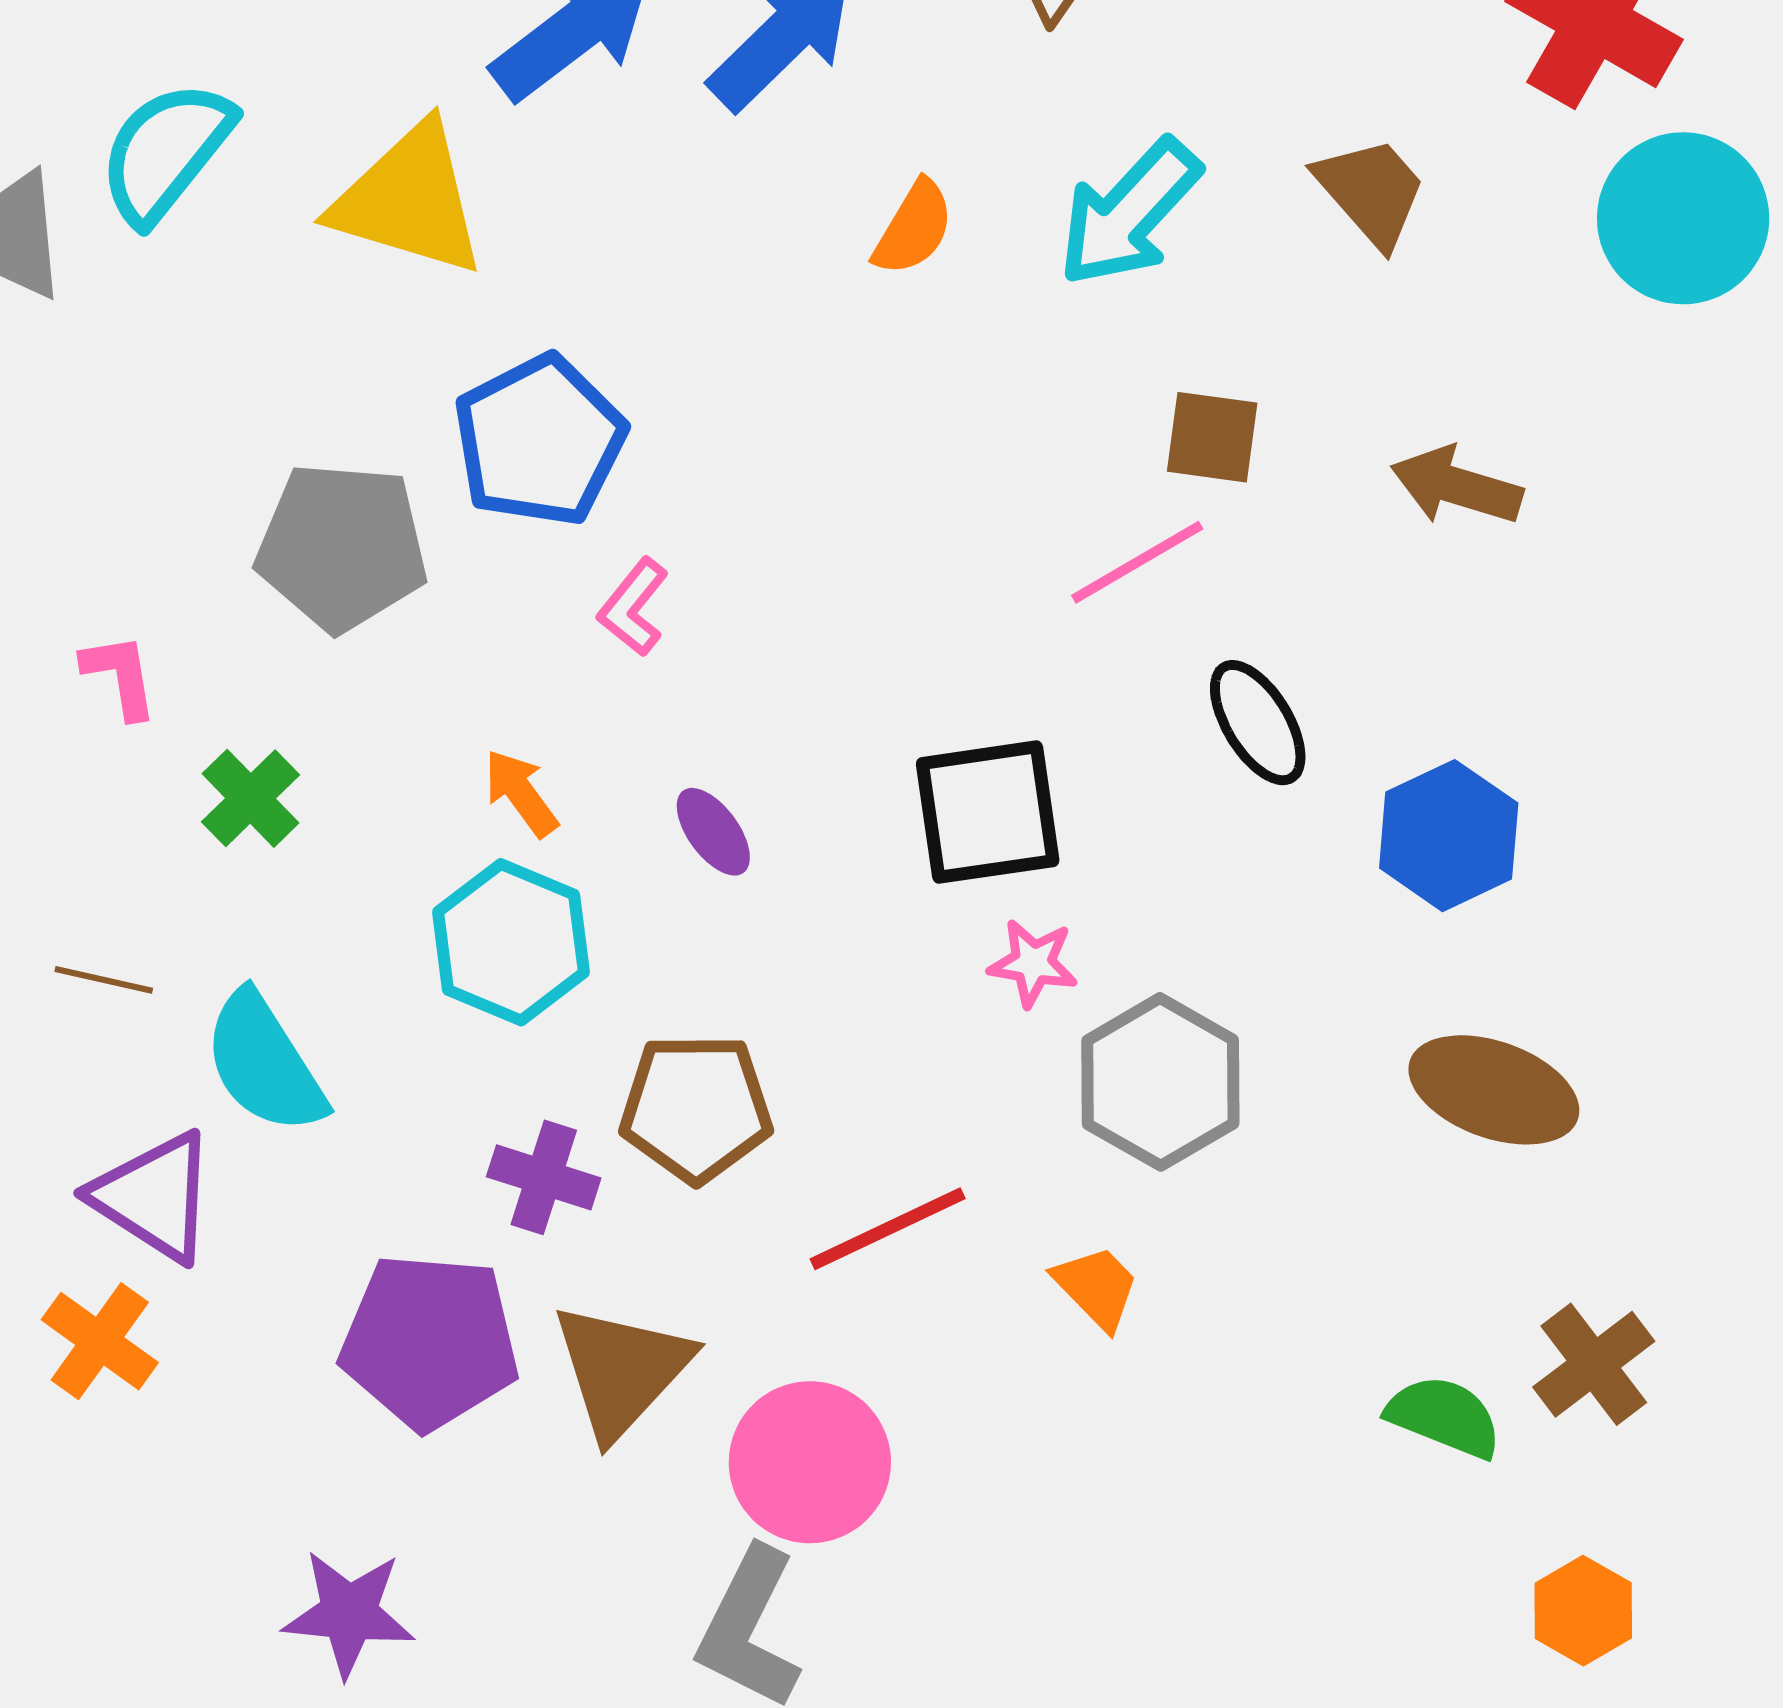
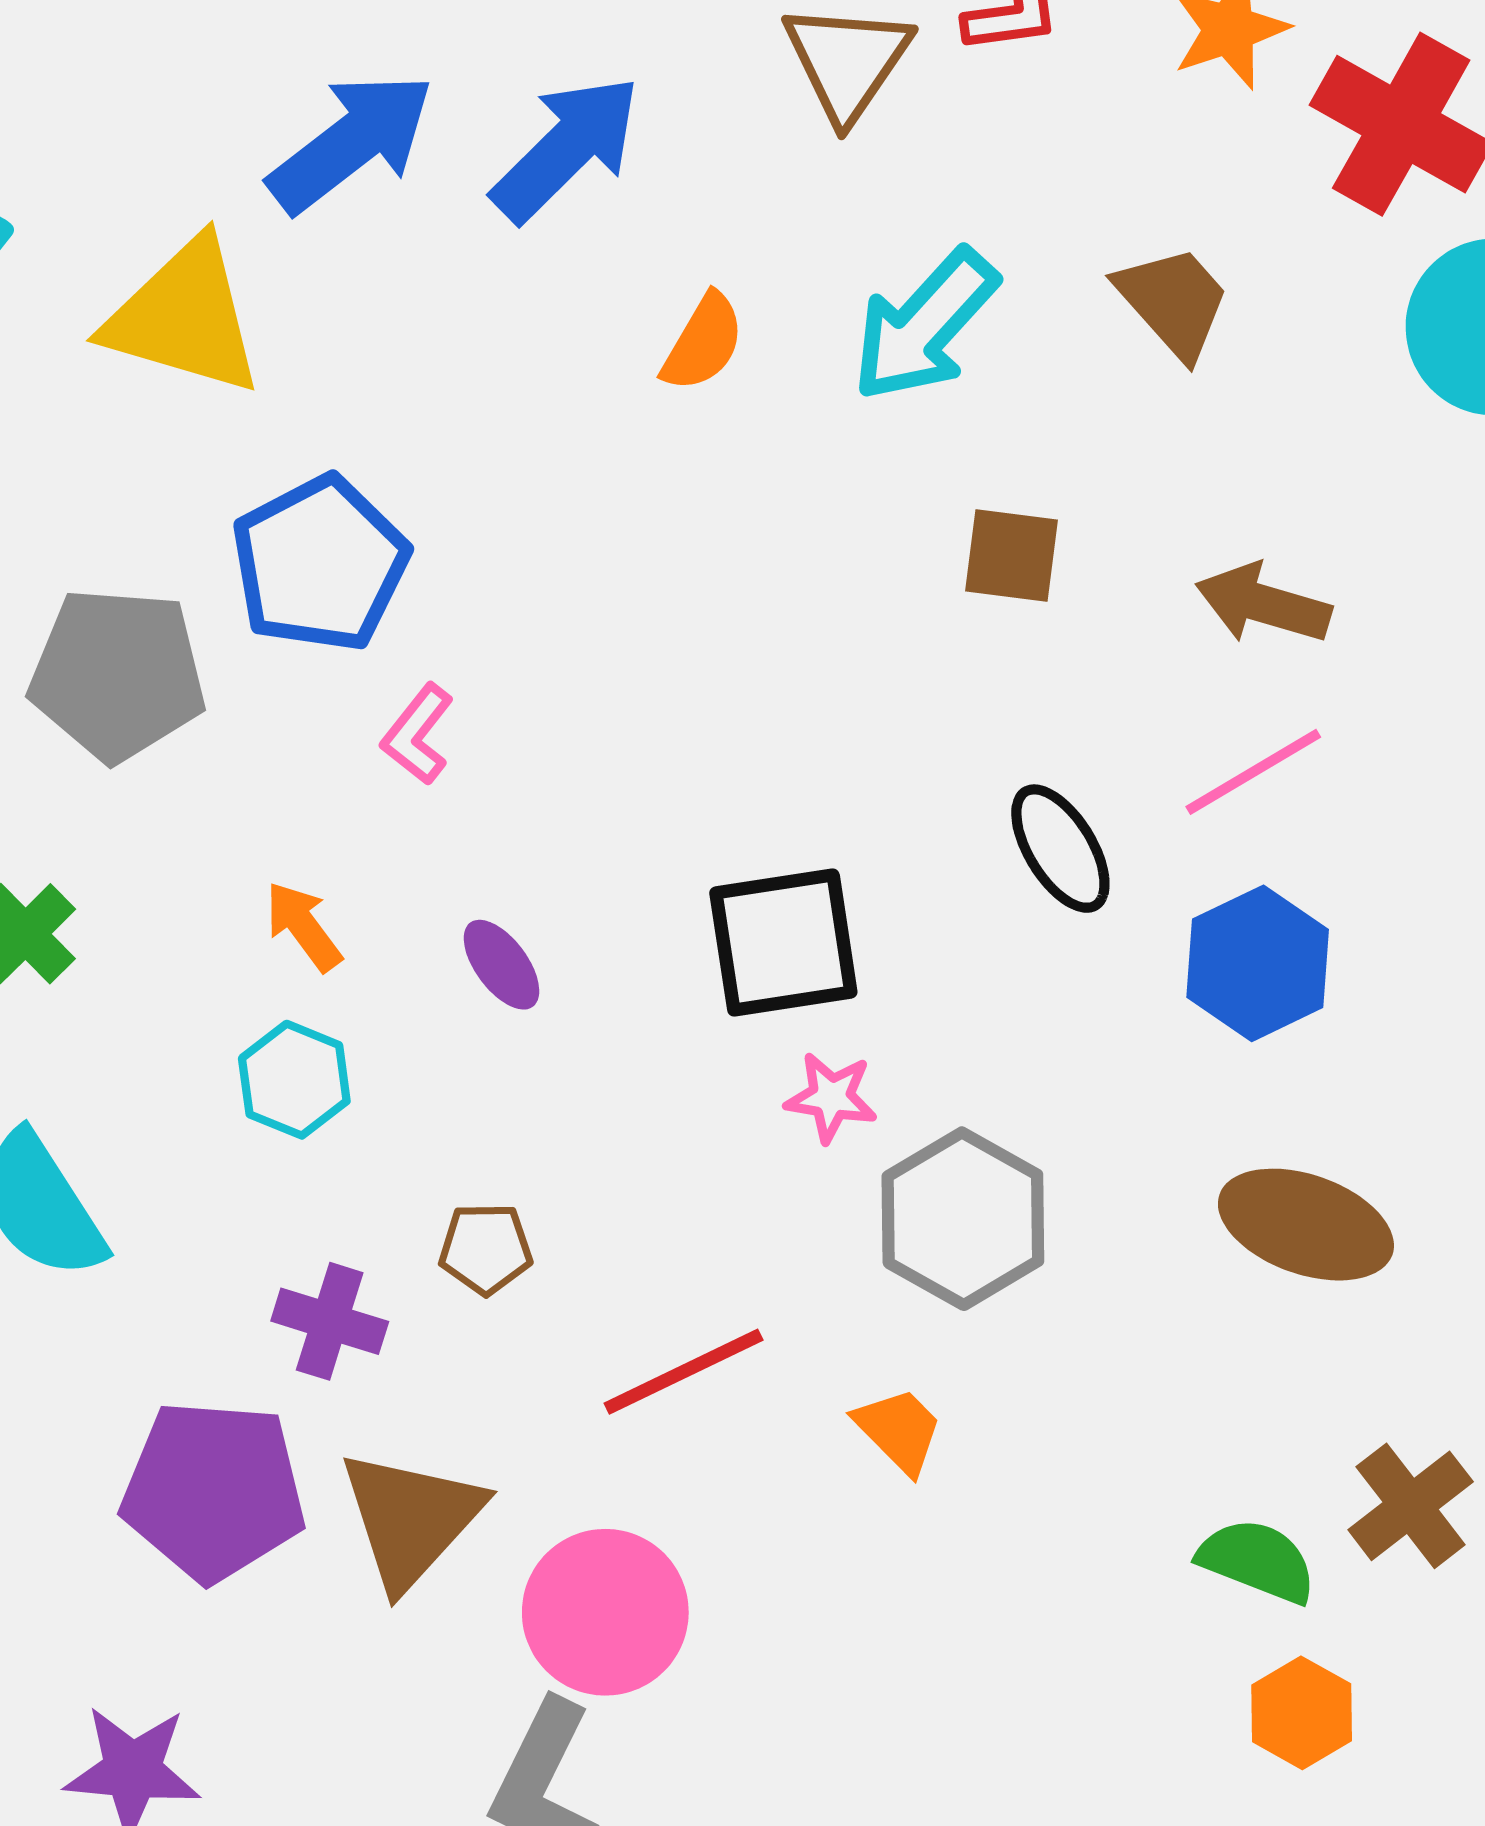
pink line: (1137, 562) -> (1253, 772), moved
cyan hexagon: (511, 942) -> (294, 1080), size x0.7
brown pentagon: (696, 1108) -> (486, 1249), size x0.6
orange hexagon: (1583, 1611) -> (1302, 1713), moved

